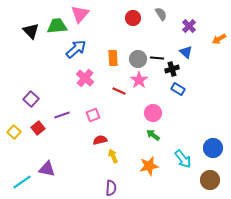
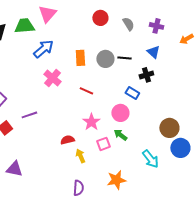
gray semicircle: (161, 14) -> (128, 24), moved
purple cross: (189, 26) -> (156, 26), turned -32
black cross: (172, 69) -> (146, 75), moved
pink star: (139, 80) -> (91, 122), moved
blue rectangle: (178, 89) -> (132, 93), moved
pink square: (93, 115) -> (103, 144), moved
orange star: (149, 166) -> (116, 180), moved
brown circle: (210, 180) -> (169, 128), moved

